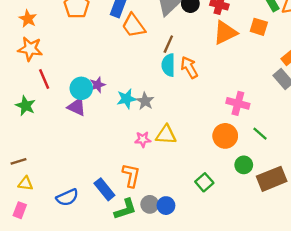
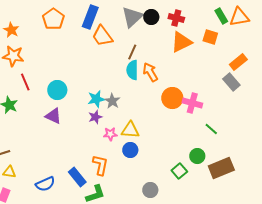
purple star: (97, 85) -> (95, 117), moved
purple triangle: (77, 107) -> (53, 116), moved
orange circle: (225, 136) -> (172, 98), moved
green square: (204, 182) -> (179, 171), moved
gray circle: (150, 204) -> (150, 190), moved
blue circle: (166, 206) -> (130, 150), moved

